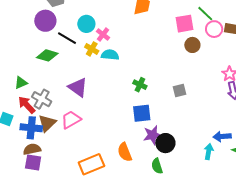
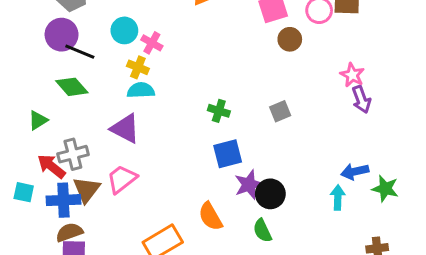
black line: (67, 38) -> (80, 52), moved
green diamond: (47, 55) -> (72, 87), turned 40
cyan semicircle: (110, 55) -> (141, 90), moved
green triangle: (21, 83) -> (38, 120), moved
gray cross: (42, 99) -> (73, 154), turned -36

